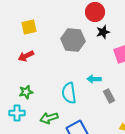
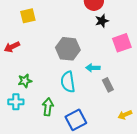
gray hexagon: (73, 40) -> (68, 49), moved
red arrow: (26, 56) -> (12, 47), moved
green arrow: (49, 118) -> (48, 107), turned 114

